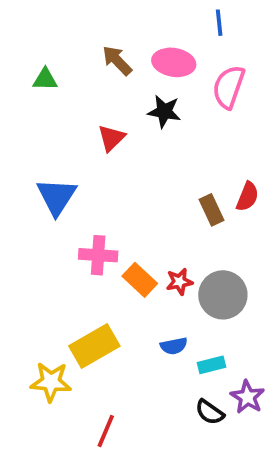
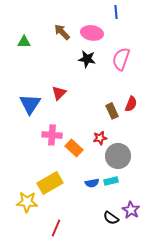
pink semicircle: (229, 87) -> (121, 59), moved
red triangle: (111, 138) -> (59, 93), moved
red star: (179, 282) -> (100, 138), moved
cyan rectangle: (212, 365) -> (111, 181), moved

